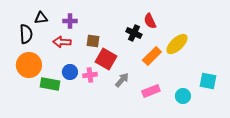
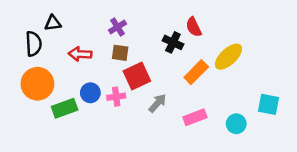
purple cross: (70, 21) -> (117, 27), moved, turned -32
red square: (106, 59) -> (137, 76), turned 35
green rectangle: (50, 84) -> (65, 108), turned -30

